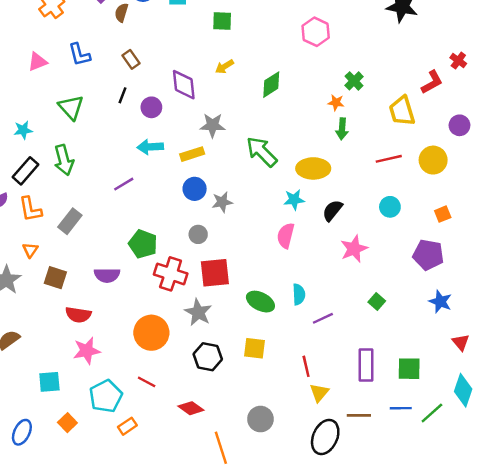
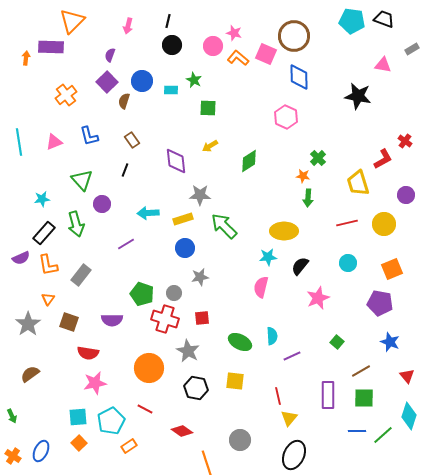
purple circle: (151, 107) -> (102, 204), moved
green arrow: (262, 152) -> (224, 226), moved
gray star: (222, 202) -> (200, 277), moved
orange square: (443, 214) -> (392, 269), size x1.5
gray circle: (198, 234) -> (174, 293), moved
red square: (215, 273) -> (202, 318), size x0.6
cyan square: (49, 382) -> (78, 417), moved
brown line: (359, 415) -> (361, 371), moved, turned -30

